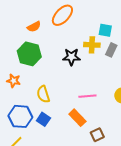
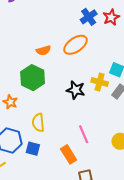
pink line: (87, 96) -> (84, 134), turned 60
blue square: (43, 119) -> (33, 149), turned -32

